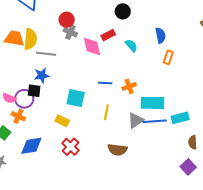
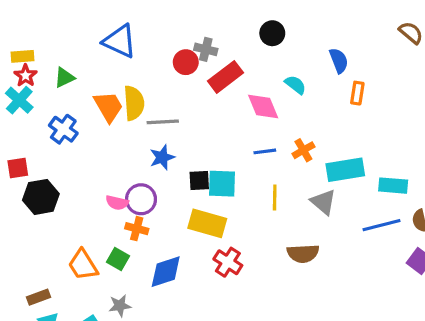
gray cross: (70, 32) -> (206, 49), moved
red rectangle: (108, 35) -> (226, 77), moved, size x1.5
orange trapezoid: (14, 38) -> (108, 107), turned 60
pink diamond: (92, 46) -> (263, 106), moved
black square: (34, 91) -> (199, 180), moved
cyan rectangle: (180, 118) -> (393, 186), turned 30
gray triangle: (136, 120) -> (323, 202), turned -36
yellow rectangle: (62, 121) -> (207, 223), size x1.6
blue line: (155, 121) -> (382, 225), moved

